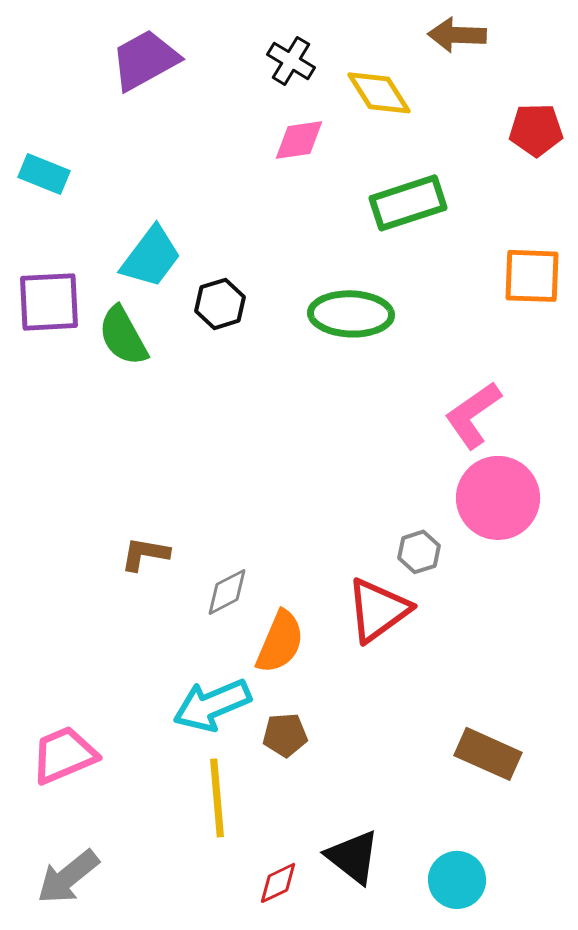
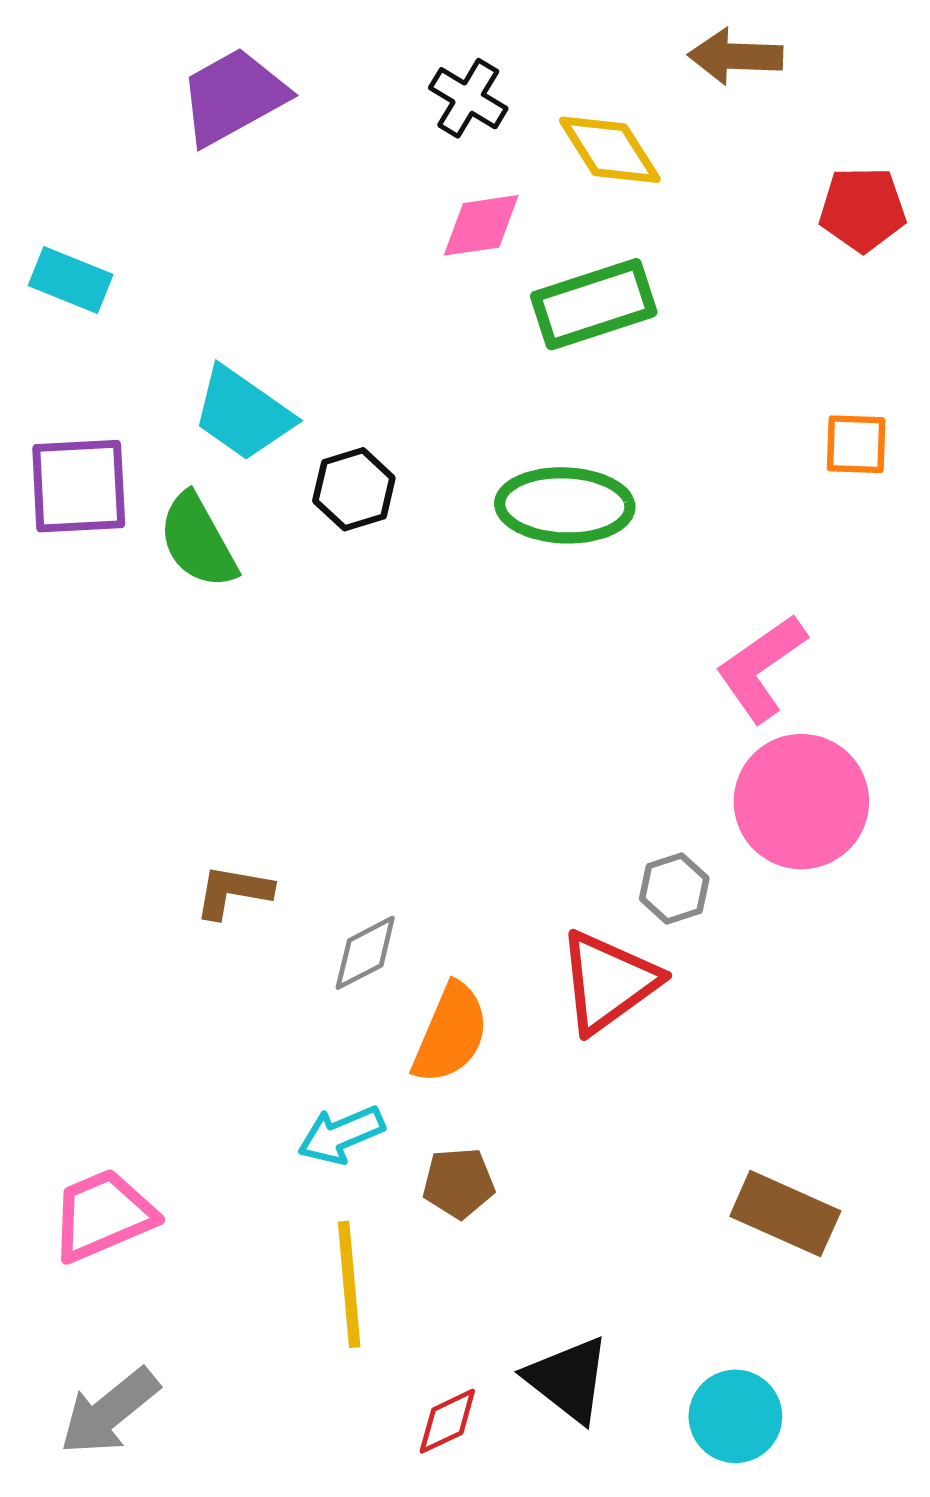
green rectangle: (408, 203) -> (594, 304), moved
cyan trapezoid: (151, 257) -> (243, 414), turned 88
orange square: (532, 276) -> (856, 444), size x0.7
cyan arrow: (212, 705) -> (341, 1135), size x0.7

